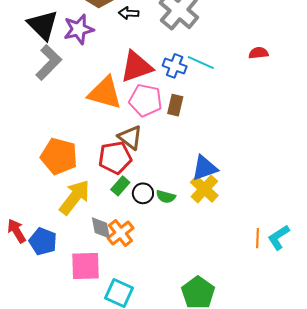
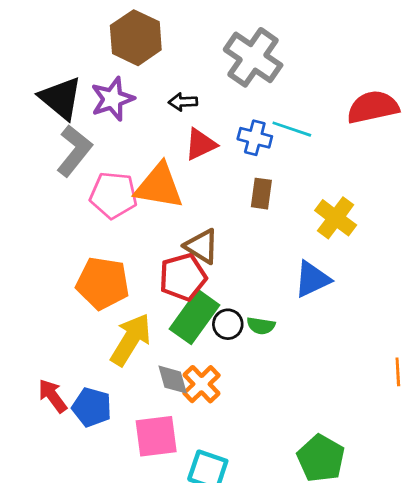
black arrow: (129, 13) -> (183, 102), moved
red semicircle: (258, 53) -> (373, 107), size x1.8
red triangle: (136, 67) -> (200, 144), size x0.7
pink pentagon: (145, 100) -> (113, 195), moved
green rectangle: (120, 186) -> (194, 317), size x1.8
yellow cross: (204, 189) -> (336, 218), moved

